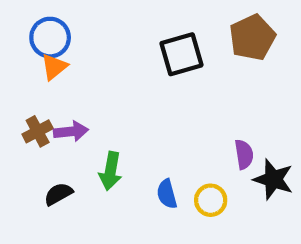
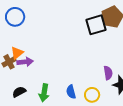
black square: (181, 54) -> (96, 25), moved
orange triangle: (54, 67) -> (17, 53), moved
green arrow: (111, 171) -> (44, 93), moved

